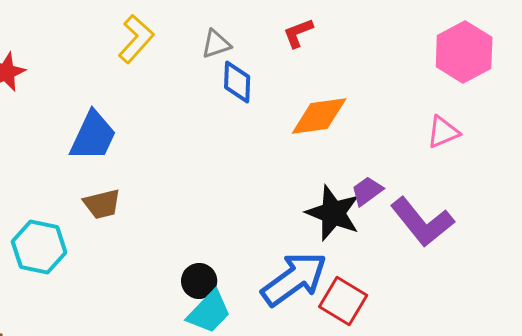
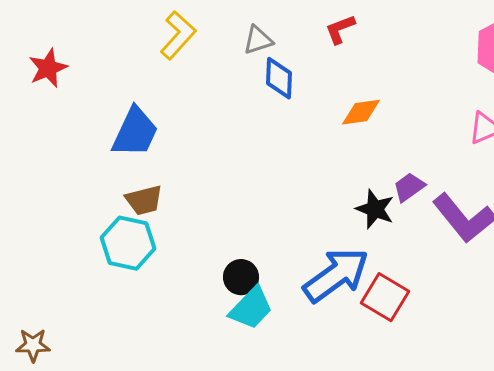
orange diamond: (319, 116) -> (361, 112), size x0.7
black star: (333, 213) -> (375, 209), size x0.7
cyan hexagon: (39, 247) -> (128, 243), moved

